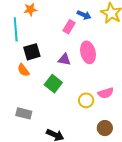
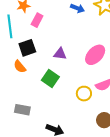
pink rectangle: (69, 27) -> (37, 20), moved
pink ellipse: (88, 52) -> (95, 55), moved, turned 60

